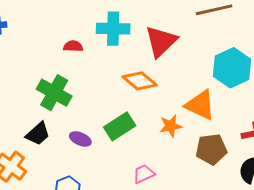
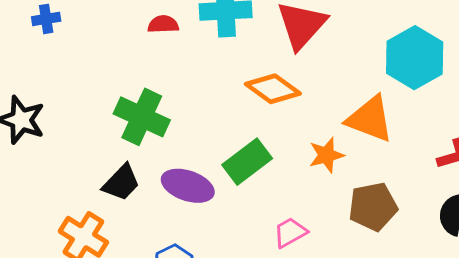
red semicircle: (73, 46) -> (163, 24), moved
purple ellipse: (80, 139) -> (188, 186), size x1.5
brown pentagon: (211, 149) -> (373, 207), moved

